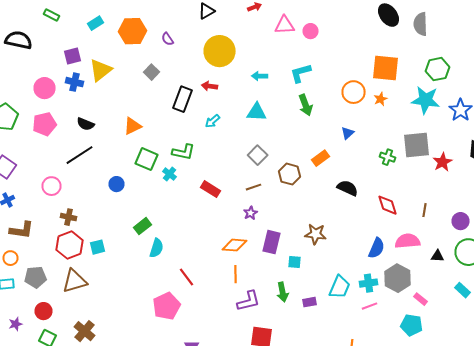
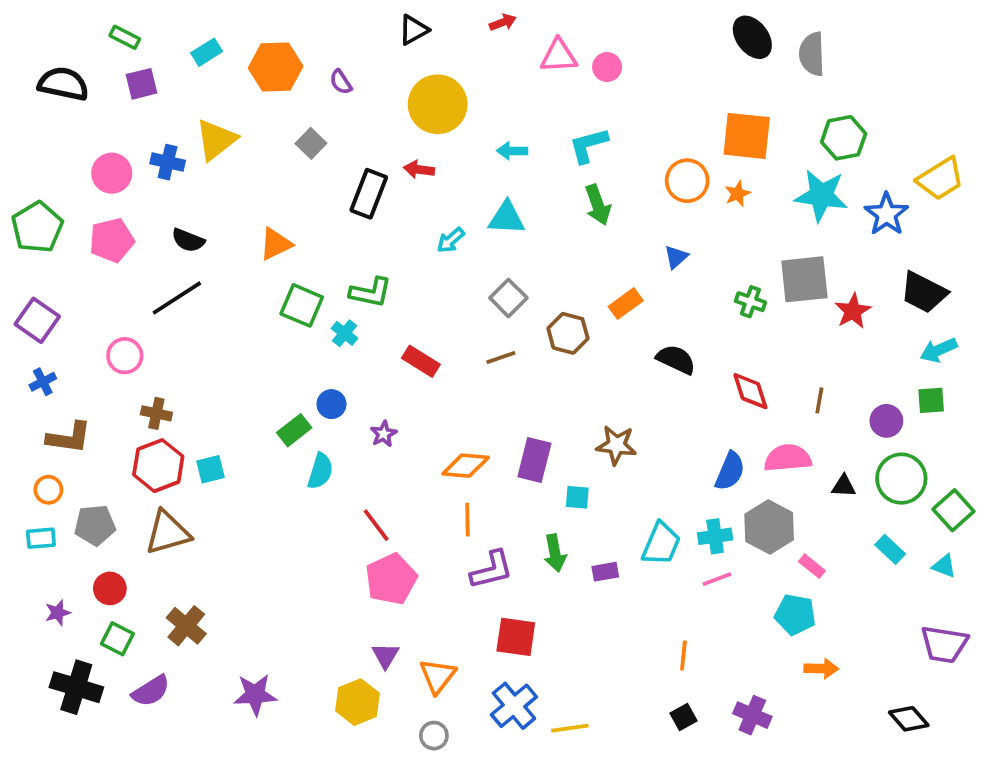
purple square: (72, 56) -> (142, 84), moved
cyan arrow: (212, 121) -> (451, 240), moved
blue circle: (116, 184) -> (331, 404), moved
purple star: (250, 213) -> (384, 434), moved
pink pentagon: (166, 306) -> (391, 579), moved

